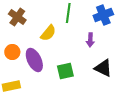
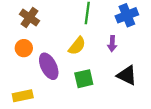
yellow semicircle: (48, 33) -> (77, 46), moved
orange circle: (12, 52) -> (24, 48), moved

